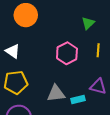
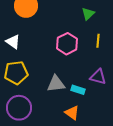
cyan rectangle: (78, 99) -> (78, 90), turned 32

